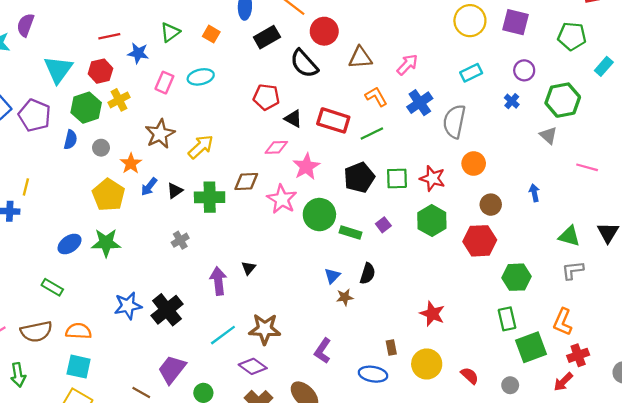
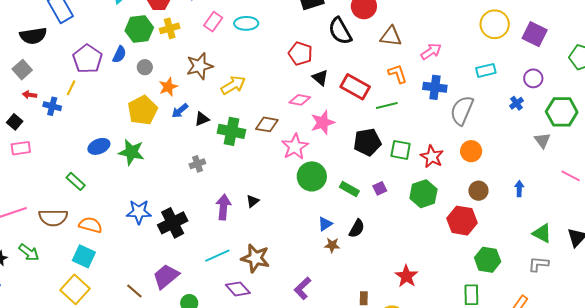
blue cross: (420, 103) -> (435, 87), turned 30
purple pentagon: (35, 115) -> (87, 59), moved
green circle: (319, 215) -> (312, 176), moved
green arrow: (18, 375) -> (29, 252), turned -55

